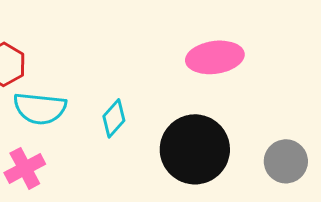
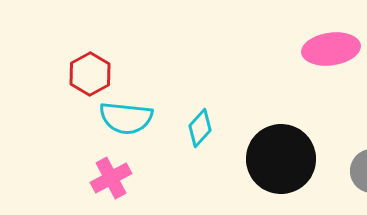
pink ellipse: (215, 57) -> (331, 49), moved

